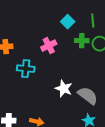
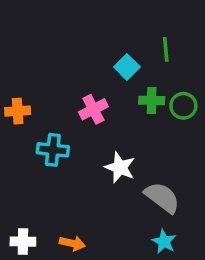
green line: (93, 21) -> (166, 49), moved
white star: (64, 89) -> (120, 167), moved

